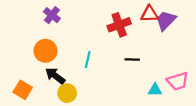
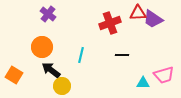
purple trapezoid: (166, 20) -> (153, 19), turned -100
orange square: (23, 90) -> (14, 75), moved

